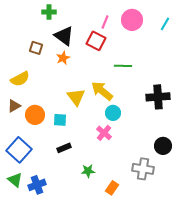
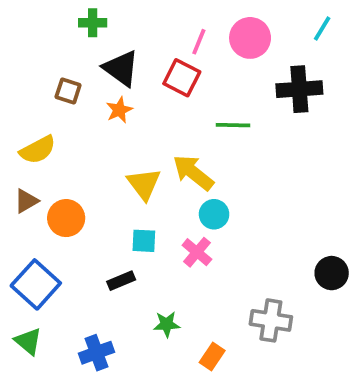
cyan line: (165, 24) -> (322, 28), moved
black cross: (158, 97) -> (299, 89), moved
cyan square: (60, 120) -> (144, 241), moved
black circle: (163, 146) -> (332, 273), moved
blue cross: (37, 185) -> (96, 353), moved

